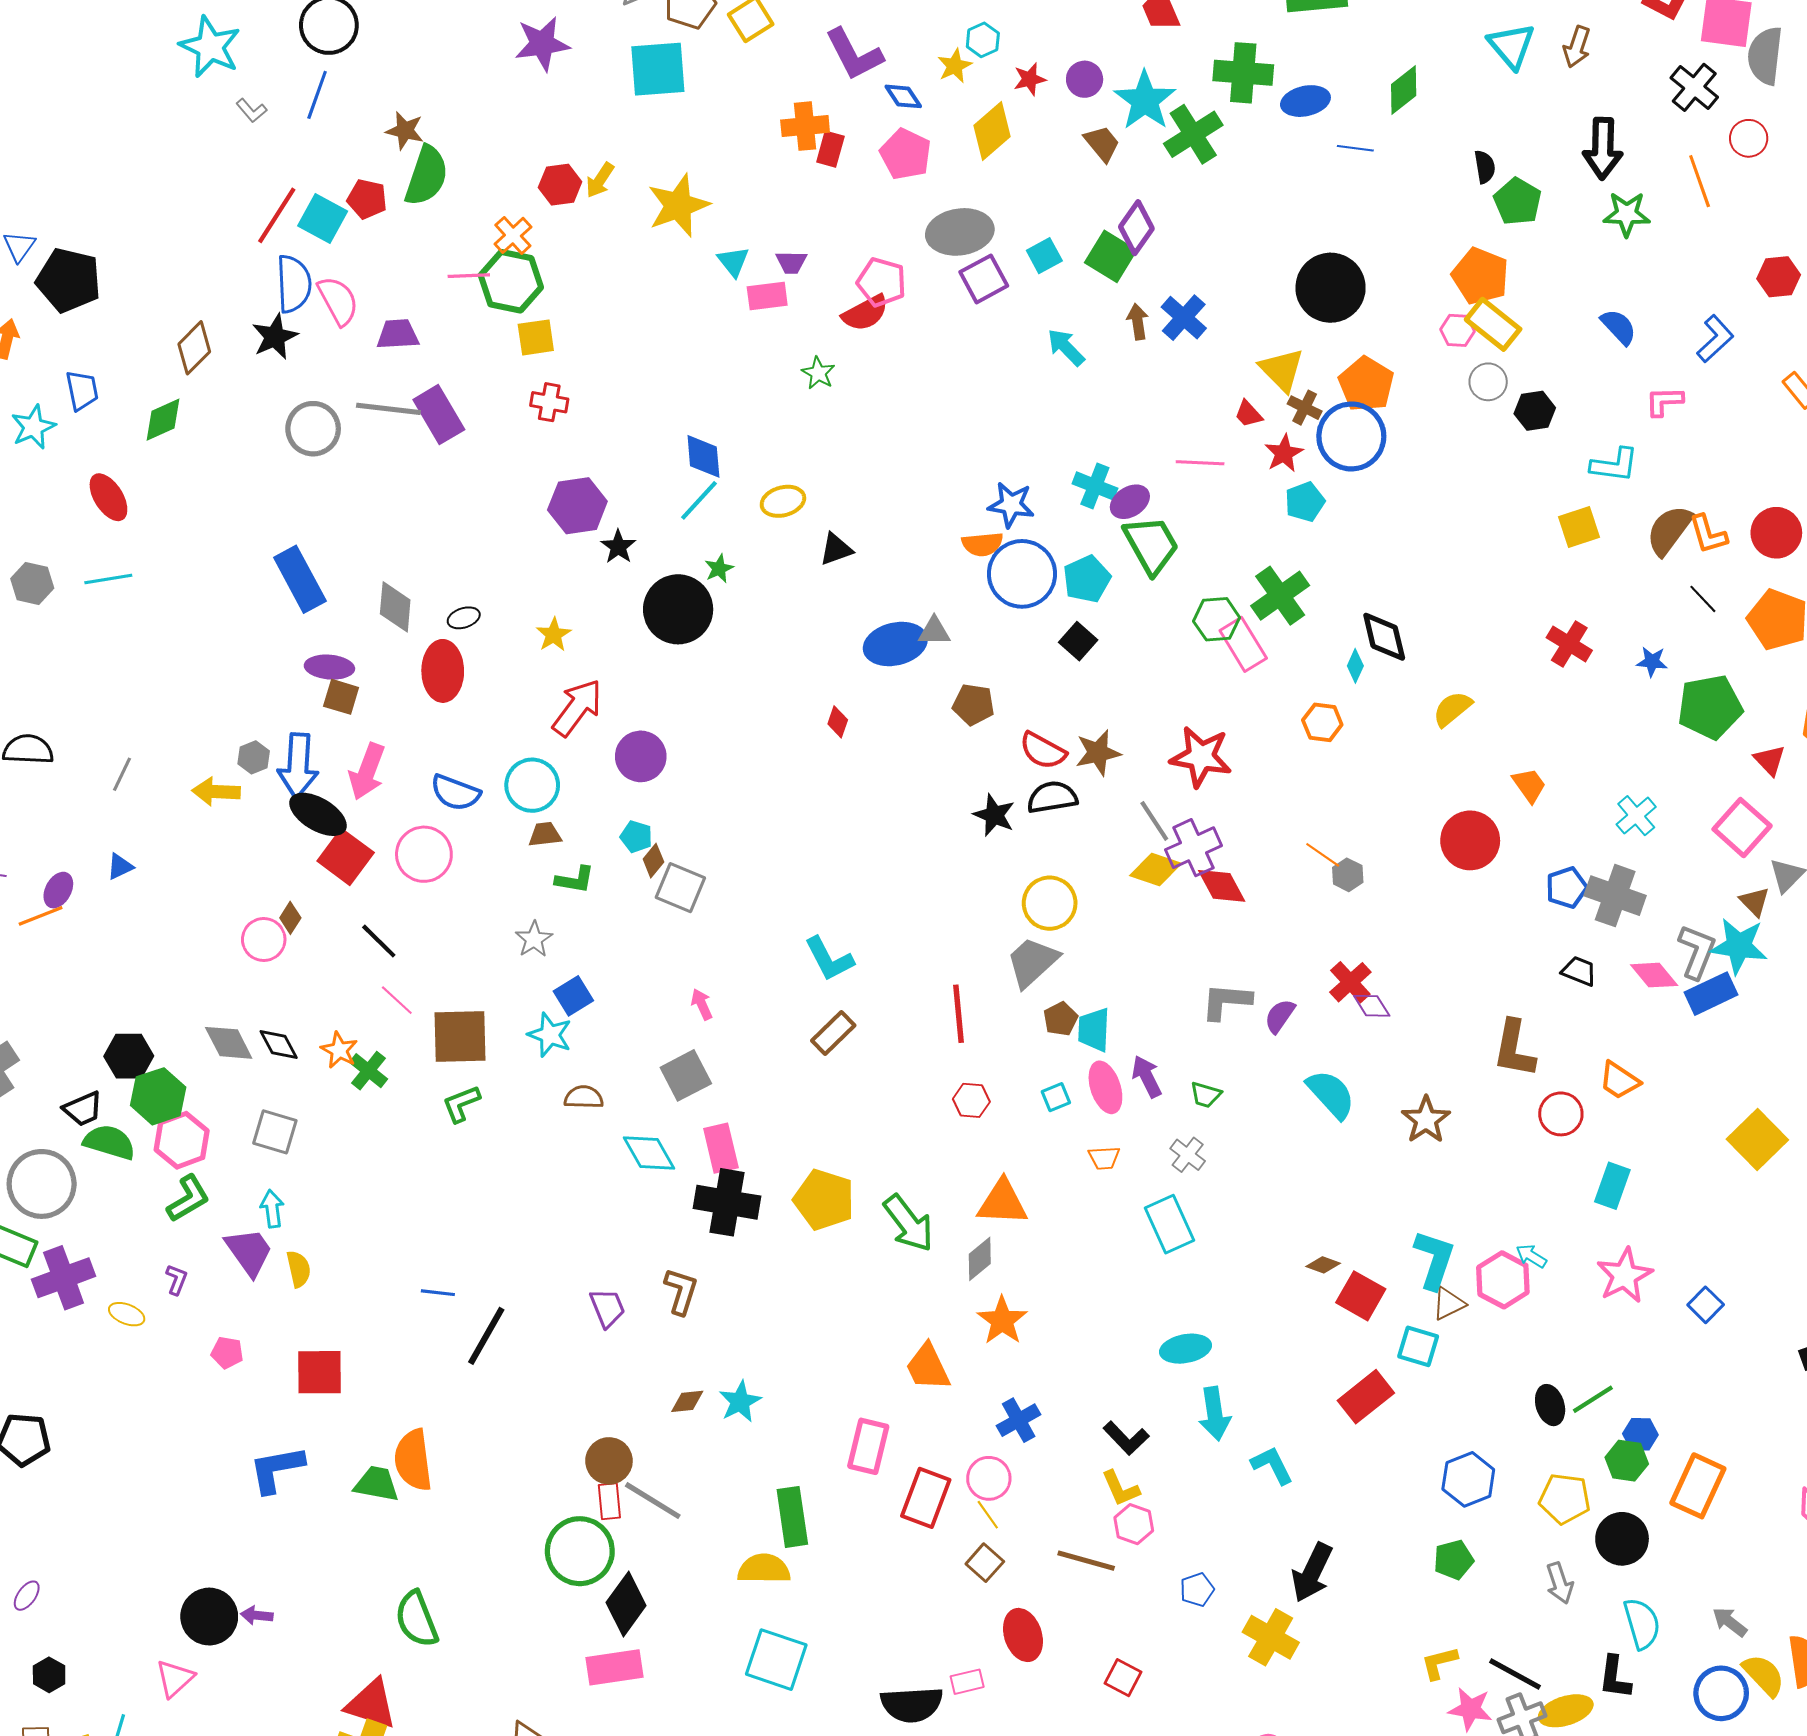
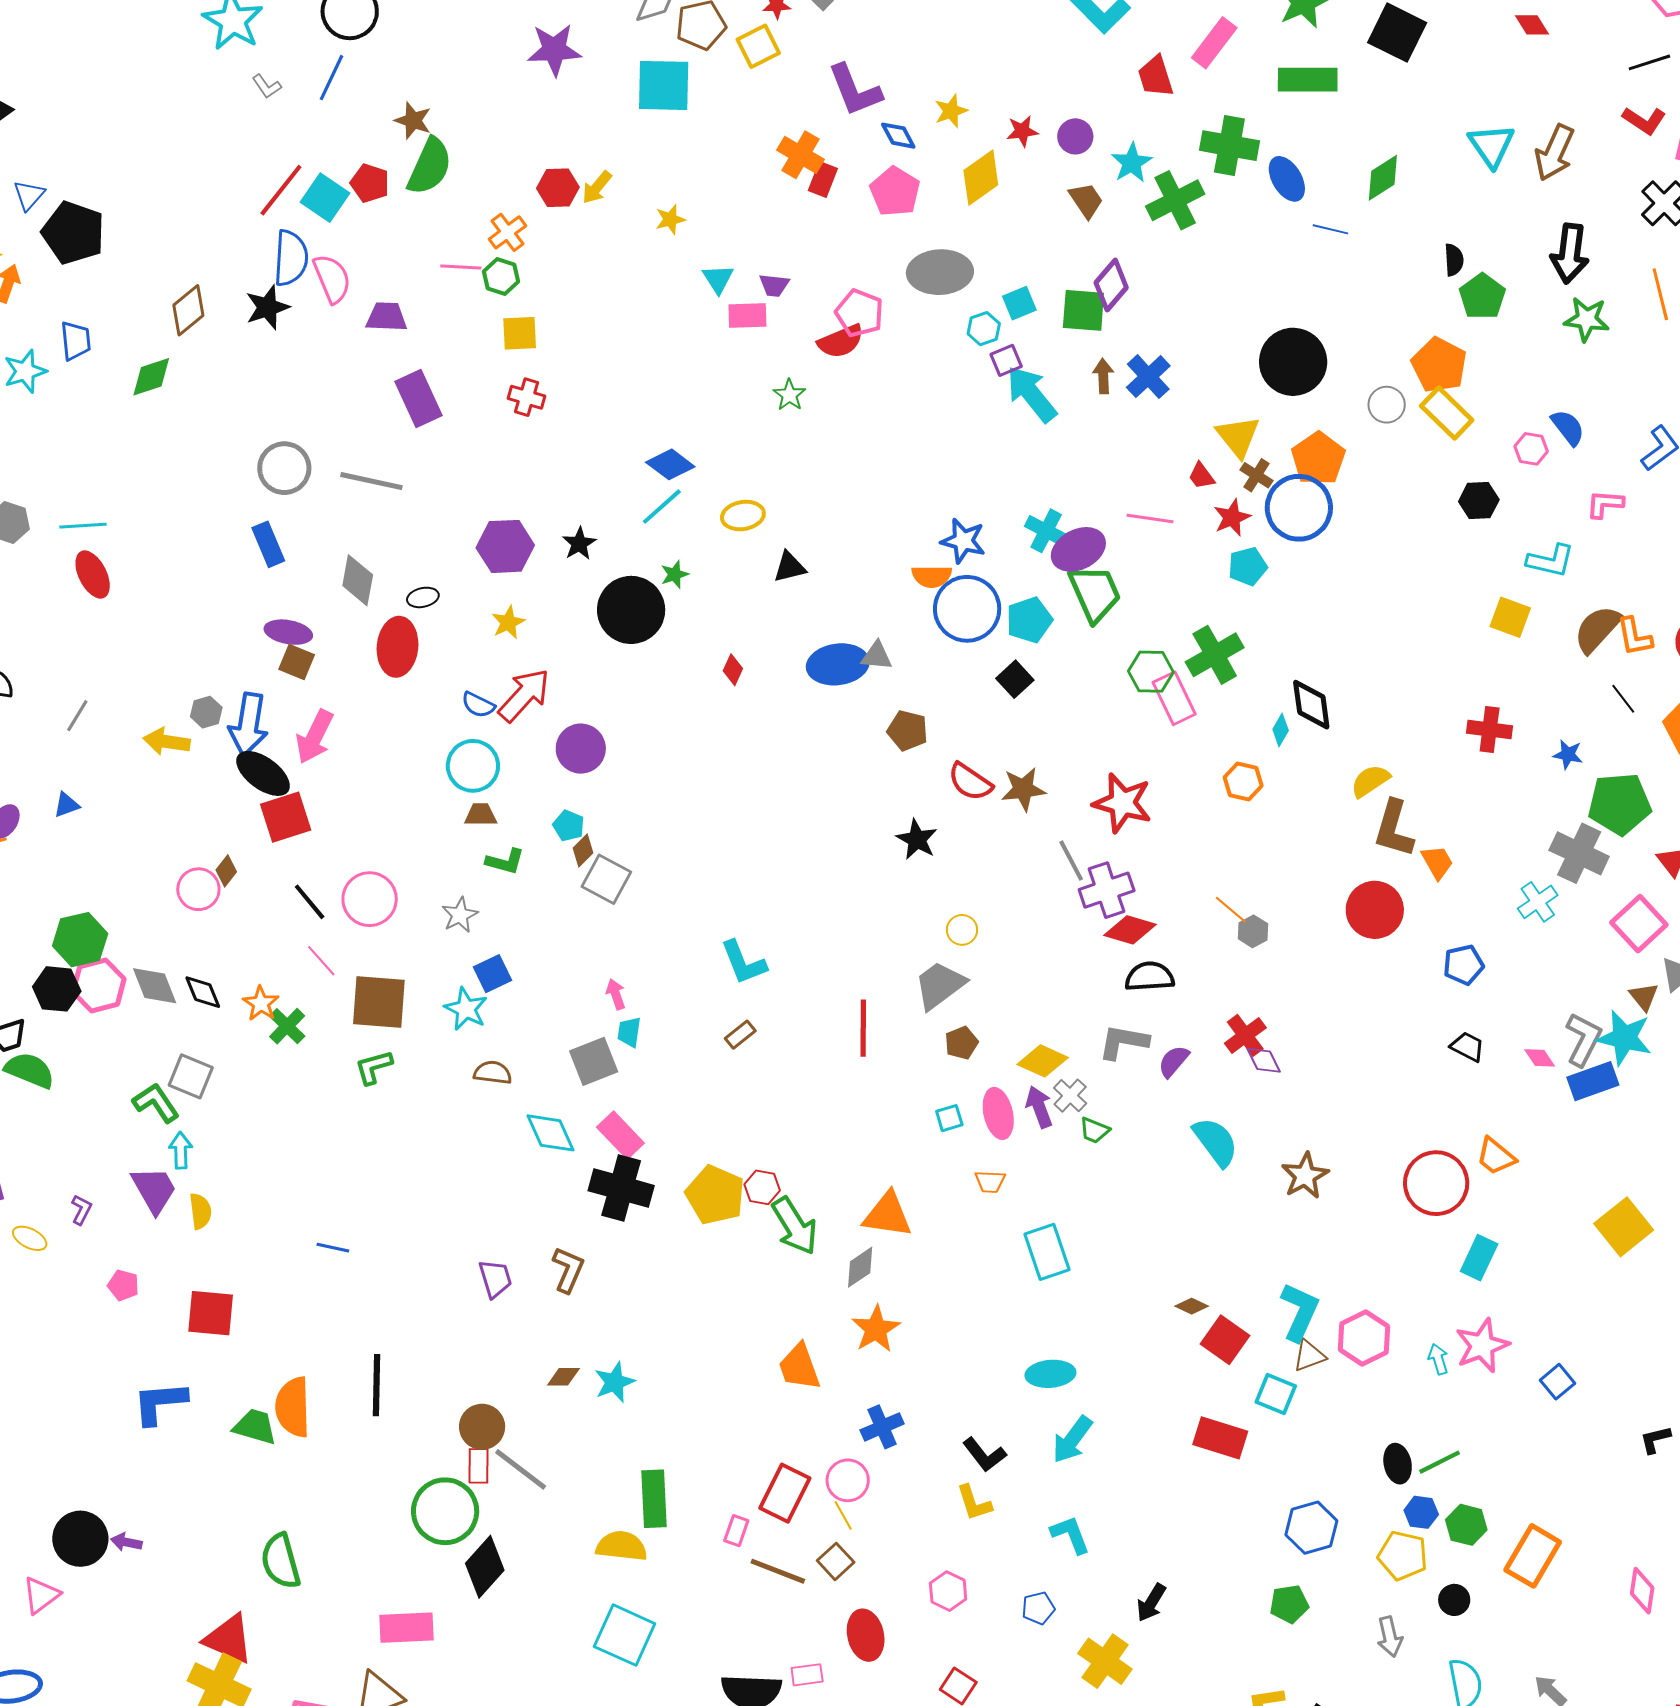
cyan hexagon: (983, 40) -> (984, 329), moved
brown arrow: (1577, 47) -> (1555, 153), size x1.4
cyan star: (1145, 100) -> (1132, 163), size x0.7
blue ellipse: (1305, 101) -> (1287, 179), turned 66
orange cross: (805, 126) -> (801, 155), turned 30
yellow star: (678, 206) -> (670, 219), size x0.5
green square: (1111, 256) -> (1083, 310), turned -33
purple square: (984, 279) -> (1006, 360), moved, size x0.7
green hexagon: (511, 281) -> (501, 276), size x0.6
pink hexagon: (1457, 330) -> (1531, 449), moved
cyan arrow: (1066, 347) -> (1031, 394), size x1.5
gray circle: (1488, 382) -> (1387, 405), moved
gray line: (388, 409) -> (371, 481), moved
gray circle: (313, 429) -> (284, 468), moved
blue diamond: (703, 456) -> (670, 464), turned -54
red ellipse: (108, 497) -> (93, 574), moved
purple ellipse: (1130, 502) -> (1078, 549), size x1.4
purple hexagon: (577, 506) -> (505, 546), moved
yellow square: (1579, 527) -> (1510, 617), turned 33
blue rectangle: (300, 579) -> (268, 544), size x0.7
red cross: (1569, 644) -> (1490, 729), turned -30
red diamond: (838, 722) -> (733, 670), moved
blue semicircle: (455, 793) -> (478, 705), moved, size x0.7
black semicircle: (1052, 797) -> (1150, 977), moved
pink circle: (424, 854) -> (370, 899), moved
red square: (346, 857) -> (286, 817), turned 30
yellow diamond: (1156, 869) -> (1043, 1061), moved
red diamond: (1222, 886) -> (1130, 930), turned -51
gray cross: (1615, 896) -> (1579, 853), moved
yellow circle: (1050, 903) -> (962, 930), size x0.6
pink diamond: (1654, 975) -> (1540, 1058), size x0.7
cyan trapezoid: (1094, 1030) -> (629, 1032), moved, size x0.7
brown rectangle: (833, 1033) -> (740, 1035), size x0.7
brown L-shape: (1514, 1049) -> (1394, 829), moved
green hexagon: (158, 1096) -> (80, 940), moved
red hexagon: (971, 1100) -> (762, 1187), moved
red circle: (1561, 1114) -> (1436, 1183), size x1.5
pink hexagon: (182, 1140) -> (99, 985), moved
pink rectangle: (721, 1148) -> (620, 1135), turned -36
gray cross: (1188, 1155) -> (1070, 1096), moved
green L-shape: (188, 1199) -> (156, 1103), moved, turned -99
cyan arrow: (1531, 1256) -> (1438, 1359), moved, turned 36
black line: (486, 1336) -> (377, 1385), moved, turned -34
red rectangle: (1366, 1397) -> (1220, 1438), turned 50
cyan arrow: (1215, 1414) -> (1072, 1440), turned 39
blue hexagon: (1640, 1434) -> (1421, 1512), moved
pink rectangle: (868, 1446) -> (736, 1531), moved, size x0.6
cyan L-shape: (1272, 1465) -> (1070, 1535), moved
pink hexagon: (1134, 1524) -> (948, 1591), moved
black circle: (1622, 1539) -> (1454, 1600), size x0.6
brown line: (1086, 1561) -> (778, 1571), moved
black arrow: (1312, 1573) -> (1151, 1603), size x0.7
pink rectangle: (615, 1667) -> (406, 1628), moved

